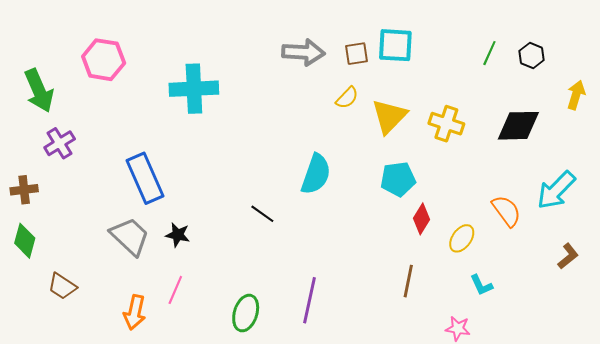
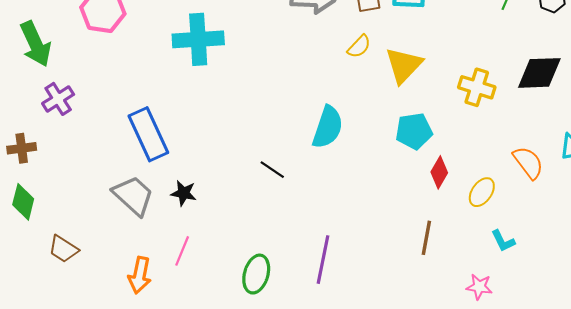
yellow cross: (446, 124) -> (477, 87), moved

